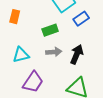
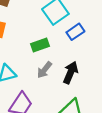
gray arrow: (54, 52) -> (44, 70), turned 133

